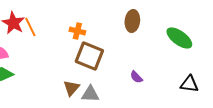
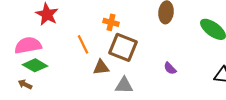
orange line: (30, 27) -> (83, 44), moved
brown triangle: (71, 88) -> (101, 67), moved, turned 42

